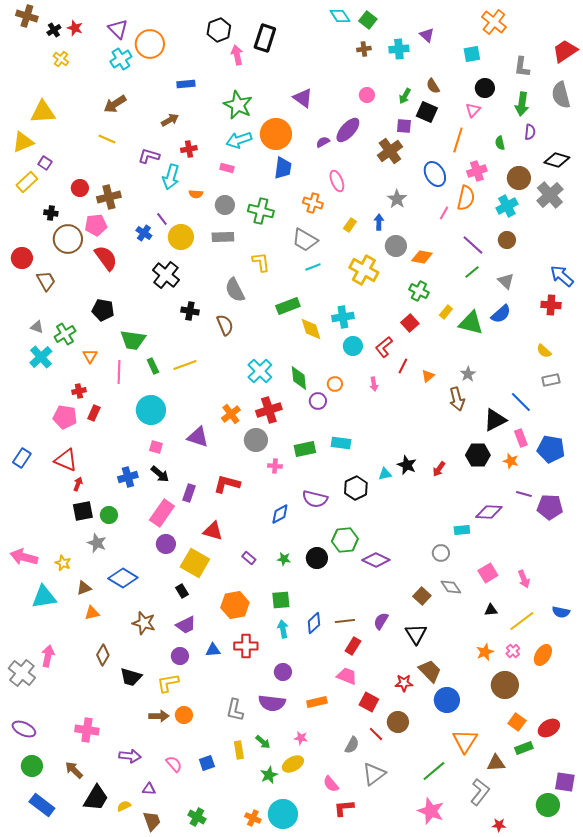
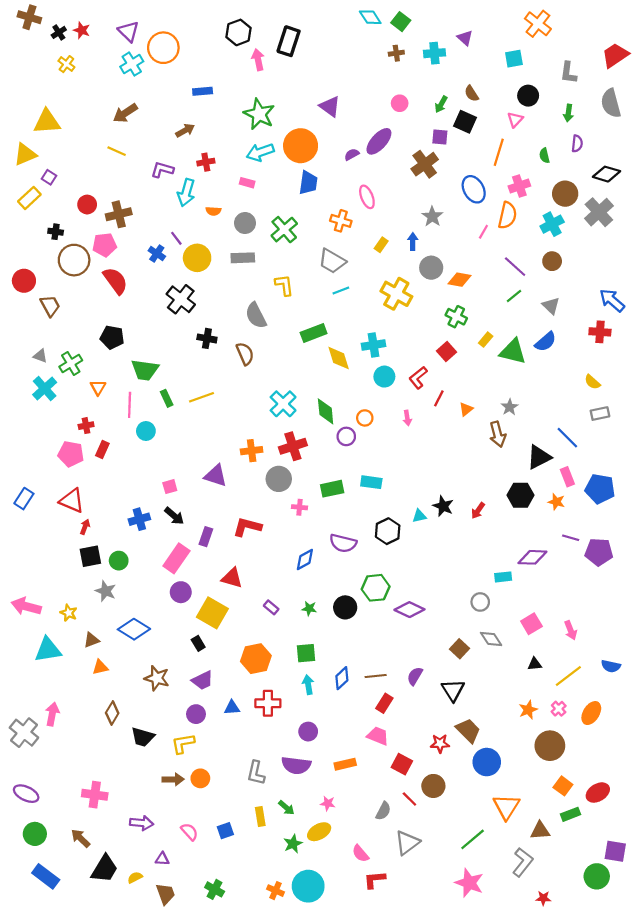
green arrow: (522, 104) -> (568, 113), size x0.7
green cross: (261, 211) -> (284, 230), turned 35
cyan circle: (151, 410) -> (146, 431), moved, size x0.6
orange cross: (231, 414) -> (252, 451), turned 30
pink square: (156, 447) -> (170, 487), turned -32

